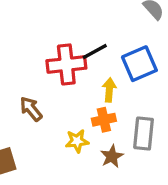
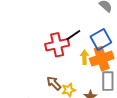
brown arrow: (31, 109) -> (54, 83), moved
orange cross: (104, 120) -> (102, 59), moved, size x1.6

